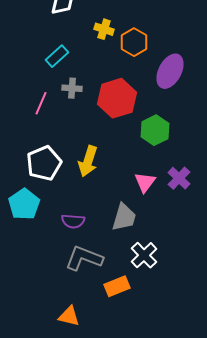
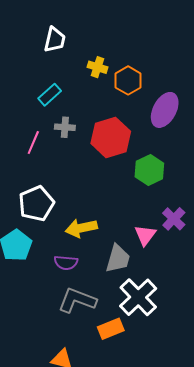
yellow arrow: (88, 161) -> (81, 228), moved, turned 60
pink triangle: (145, 182) -> (145, 235), moved
white cross: (144, 255) -> (138, 297), size x1.4

